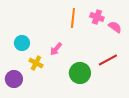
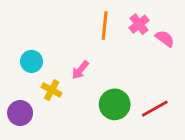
pink cross: (97, 17) -> (139, 24), turned 32
red line: (108, 60) -> (155, 109), moved

